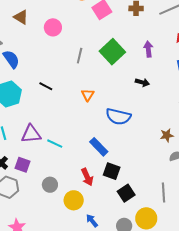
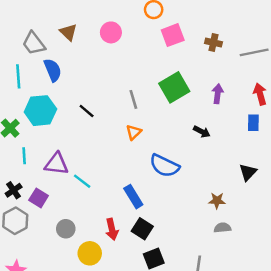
brown triangle: (21, 17) -> (68, 32), moved
pink circle: (53, 27) -> (111, 32), moved
gray line: (80, 56) -> (133, 99), moved, turned -42

